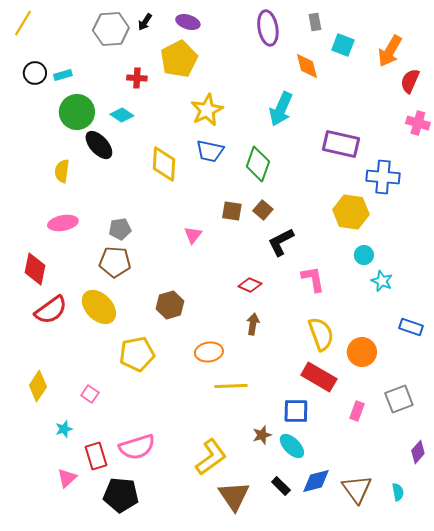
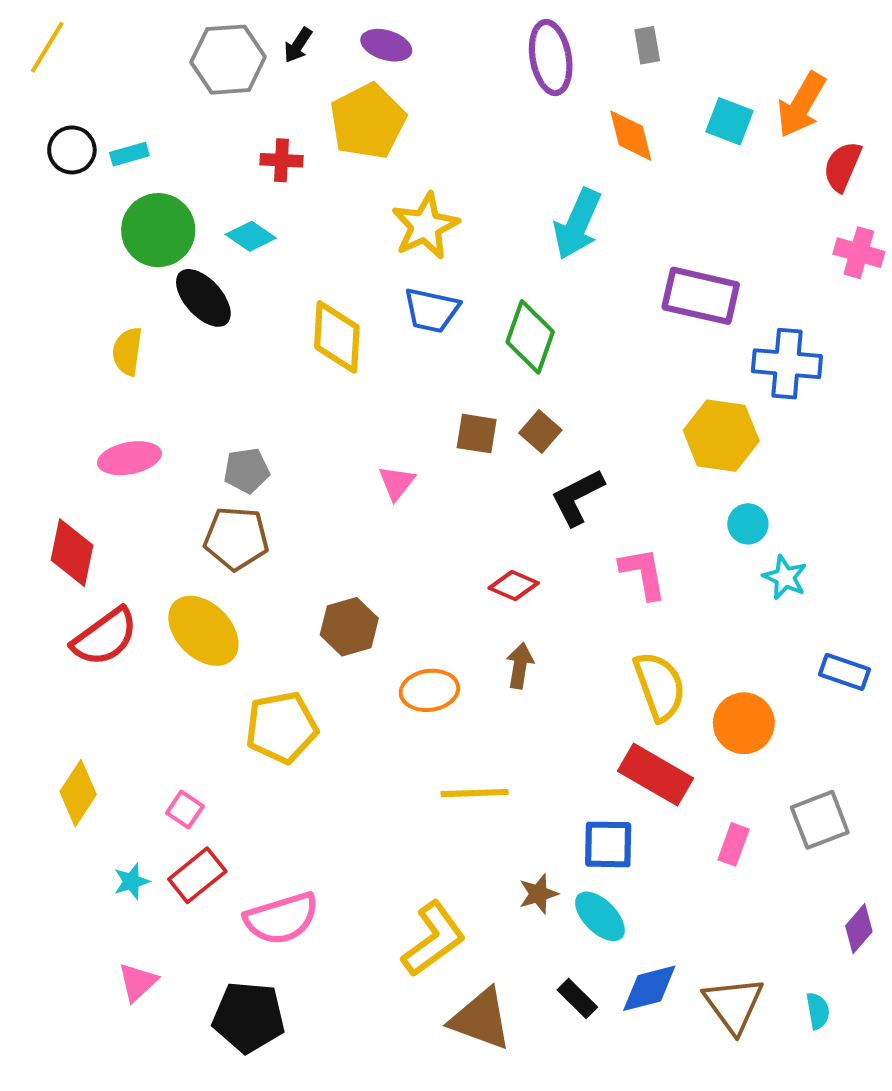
cyan square: (343, 45) -> (729, 121), moved
orange ellipse: (209, 352) -> (429, 690), moved
red rectangle: (96, 456) -> (197, 875), moved, turned 68
brown triangle: (234, 496) -> (481, 1019), turned -36

